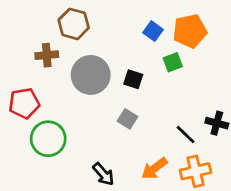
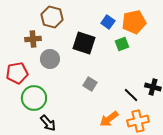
gray circle: (91, 75) -> (50, 59), moved, size x0.7
black square: (133, 79) -> (84, 43), moved, size x1.6
black arrow: (103, 174) -> (48, 123), moved

